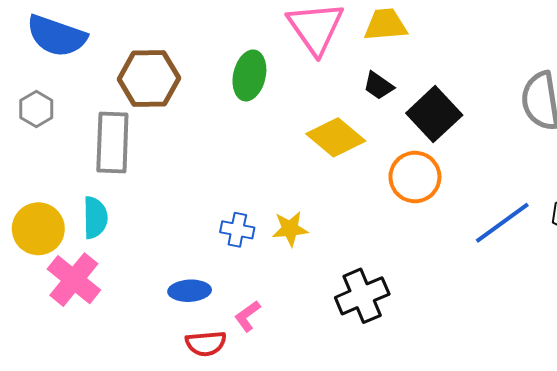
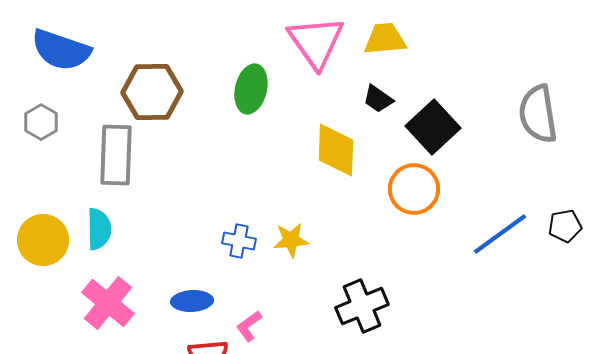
yellow diamond: (336, 137) -> (336, 150), turned 52
pink cross: (74, 280) -> (108, 303), moved

